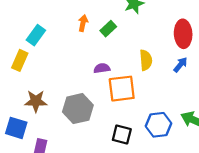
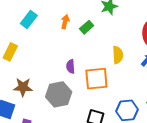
cyan rectangle: (36, 35) -> (29, 19), moved
purple semicircle: (102, 68) -> (71, 66), moved, turned -88

